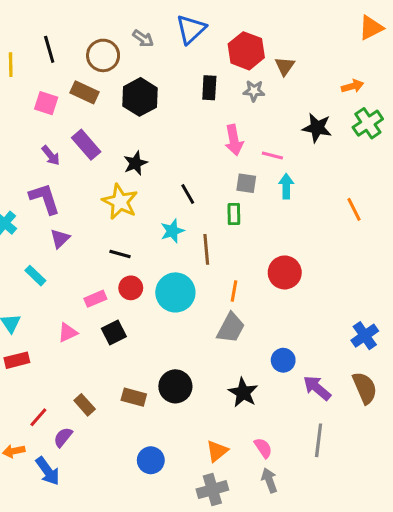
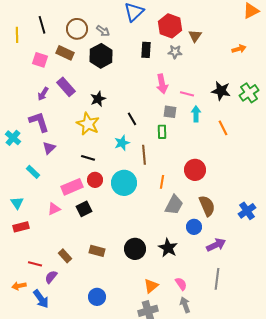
gray arrow: (143, 38) -> (103, 31), moved
green cross: (368, 123) -> (249, 93), moved
black star: (317, 128) -> (221, 91), moved
purple arrow: (51, 155) -> (43, 94), turned 72
orange line: (354, 209) -> (223, 128), moved
pink rectangle: (95, 299) -> (72, 187), size x1.5
gray trapezoid: (231, 328) -> (174, 205), moved
black circle: (175, 386) -> (135, 249), moved
purple arrow: (317, 388) -> (216, 245), turned 114
brown semicircle: (365, 388) -> (207, 206), moved
red line: (38, 417) -> (35, 264), turned 64
blue circle: (151, 460) -> (97, 297), moved

